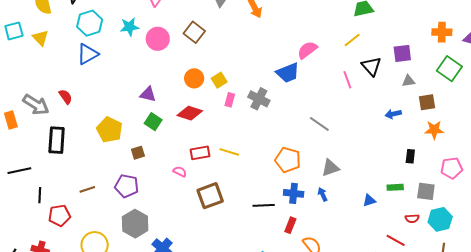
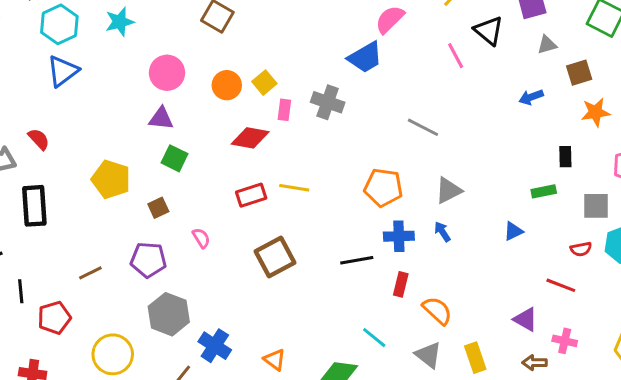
pink circle: (158, 39) -> (167, 73), moved
red diamond: (190, 113) -> (250, 138), moved
pink semicircle: (180, 172) -> (201, 238), moved, turned 40
green rectangle: (395, 187) -> (544, 191), moved

